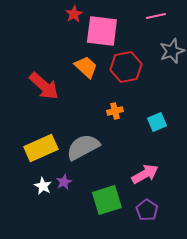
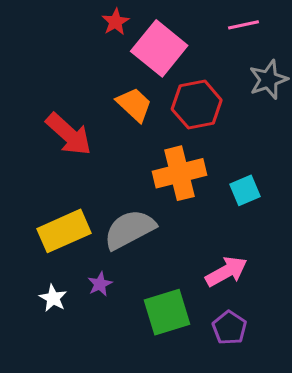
pink square: (102, 31) -> (159, 48), turned 32
orange cross: (115, 111) -> (179, 173), size x2.0
white star: (43, 186) -> (53, 298), moved

